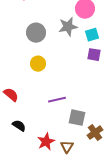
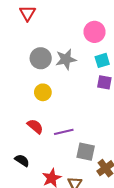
gray star: (68, 27) -> (66, 59), moved
red semicircle: (11, 95) -> (35, 126), moved

